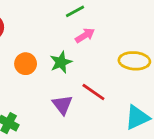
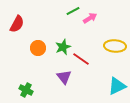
pink arrow: (85, 35) -> (90, 18), moved
red line: (93, 92) -> (81, 59), moved

